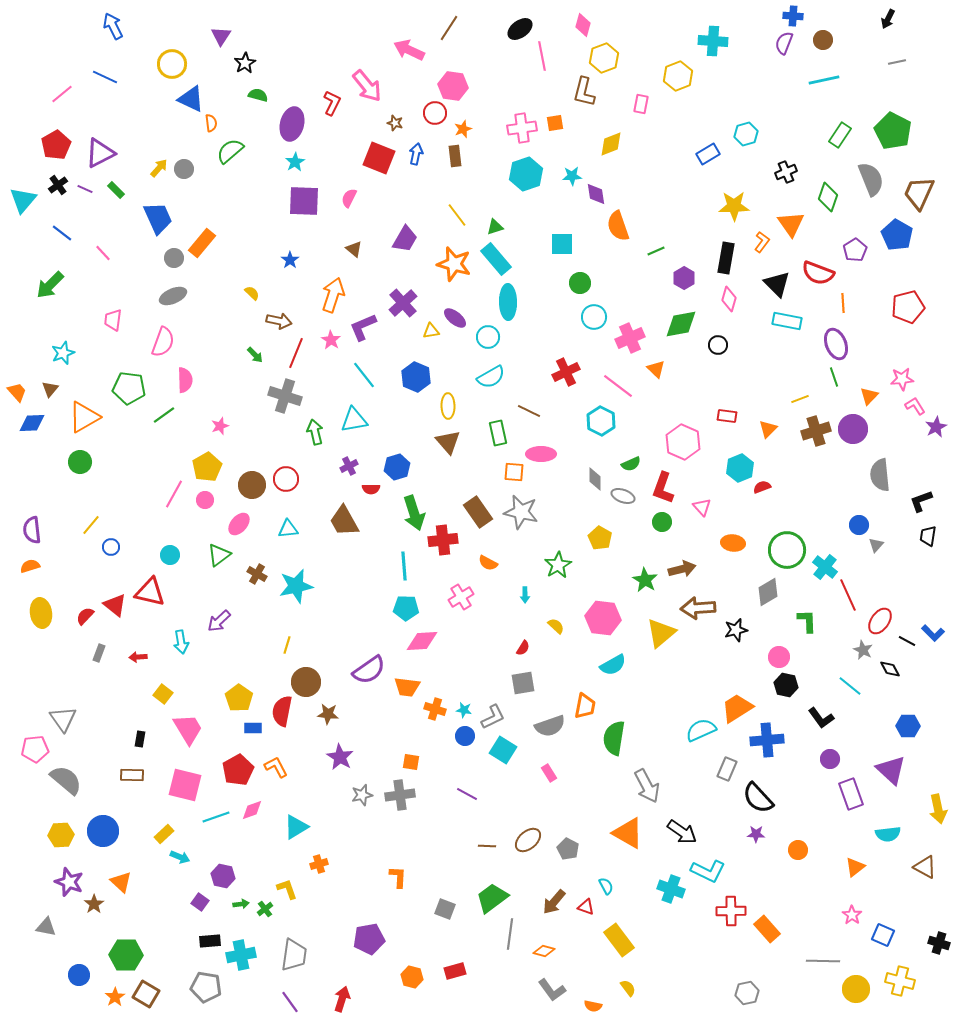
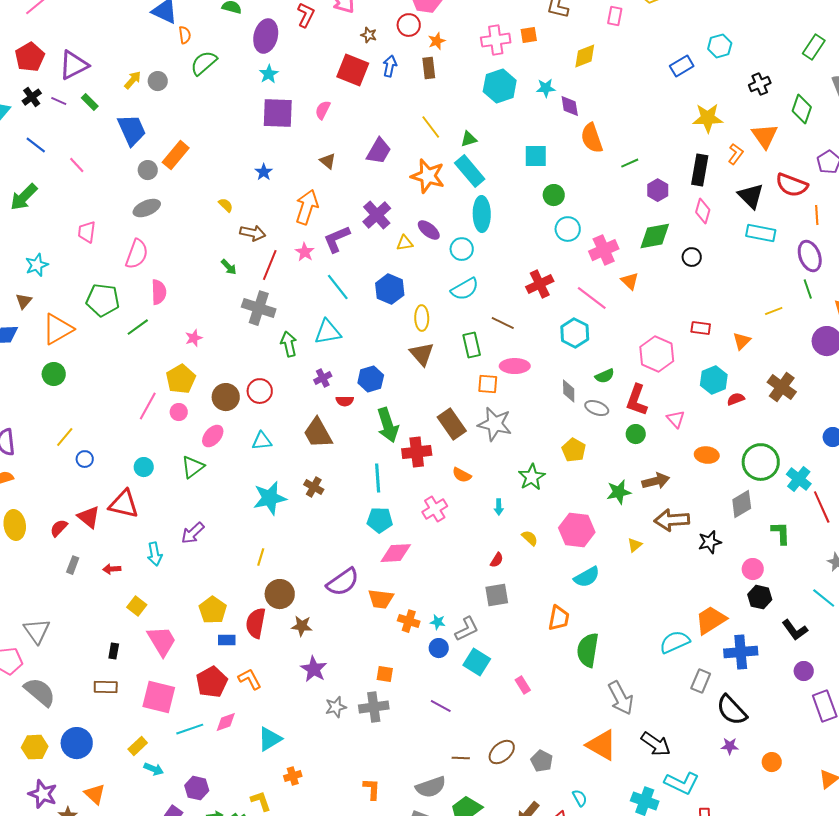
brown cross: (816, 431) -> (782, 387), moved, turned -36
brown cross: (257, 574) -> (314, 487), moved
green star: (645, 580) -> (619, 492), turned 30
yellow triangle: (661, 633) -> (635, 545), size x0.5
gray semicircle: (550, 726) -> (431, 787), moved

